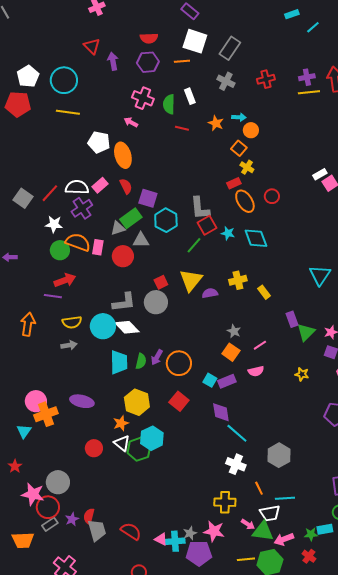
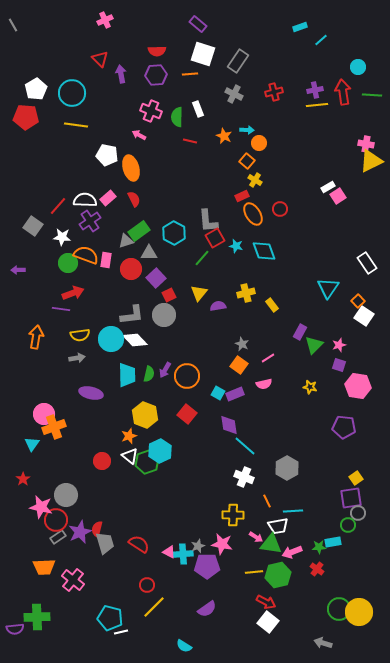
gray square: (23, 198) -> (33, 226), moved
purple square: (148, 198) -> (156, 278), moved, turned 30
yellow triangle: (191, 280) -> (199, 293), size x0.7
purple rectangle: (292, 319) -> (300, 332), turned 49
purple ellipse: (82, 401) -> (91, 393), moved
purple star: (72, 519) -> (80, 532), size x1.6
orange trapezoid: (23, 540) -> (44, 567), moved

